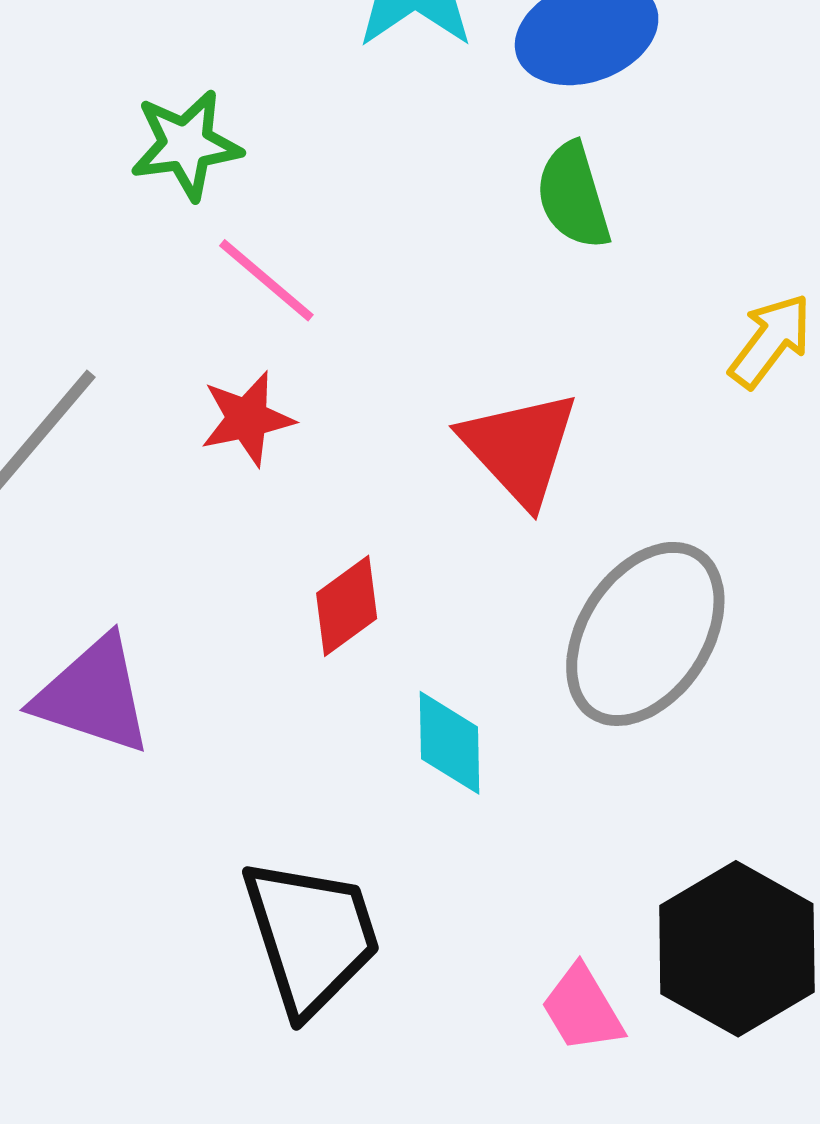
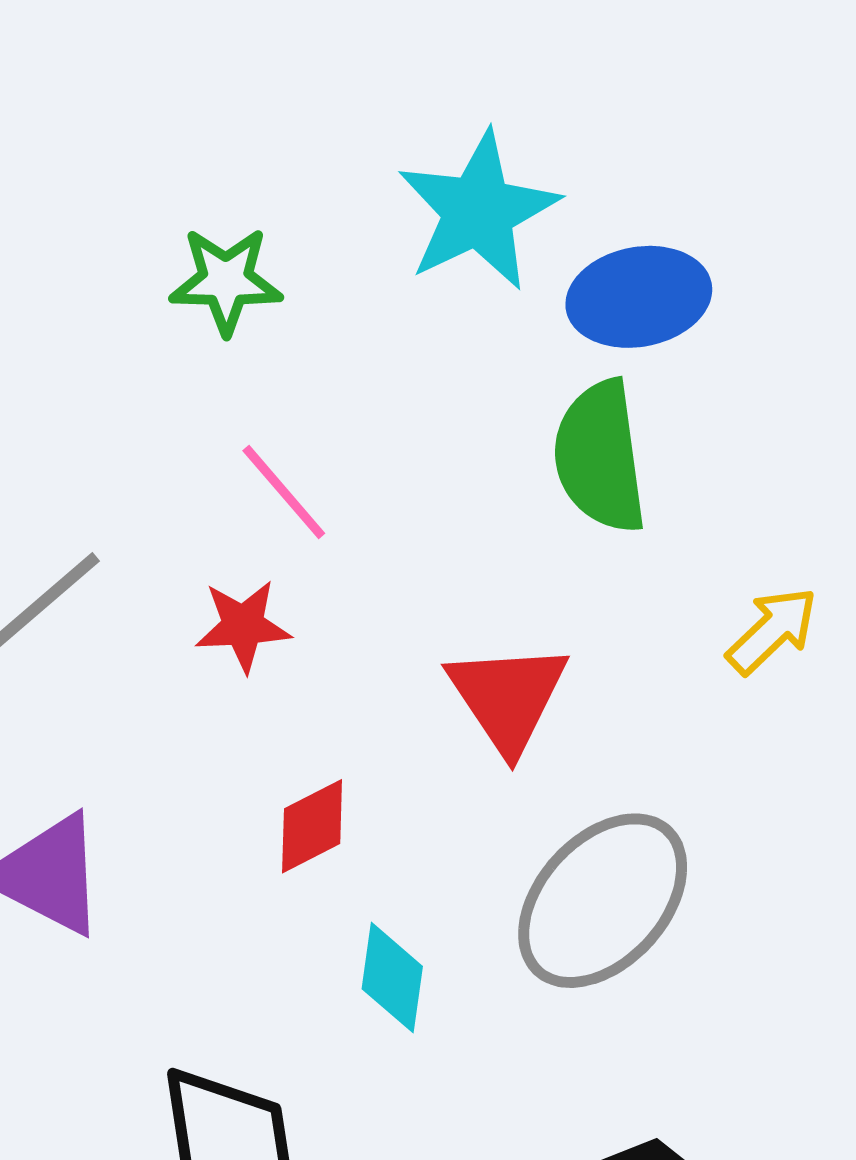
green star: (186, 145) -> (226, 281), moved
green semicircle: (573, 196) -> (600, 457), size x1.4

